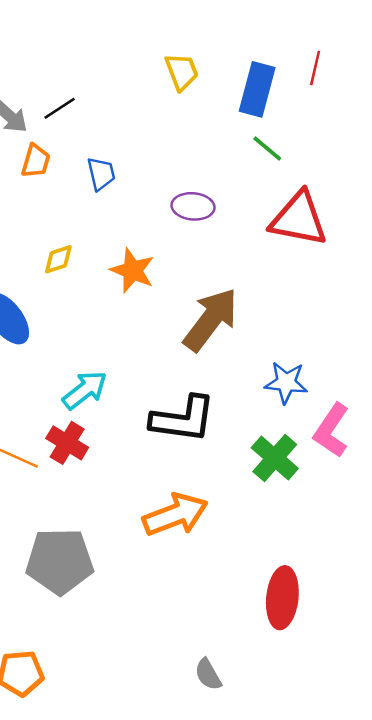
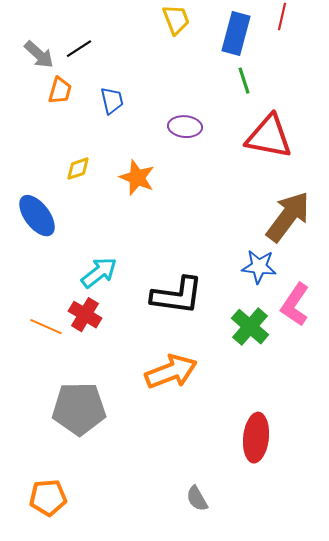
green line: (267, 148) -> (244, 81), turned 32
brown arrow: (211, 320) -> (288, 217), moved

